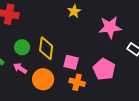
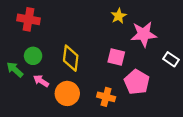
yellow star: (74, 11) -> (119, 16), moved
green circle: (22, 47) -> (33, 56), moved
pink square: (71, 62) -> (116, 57), moved

